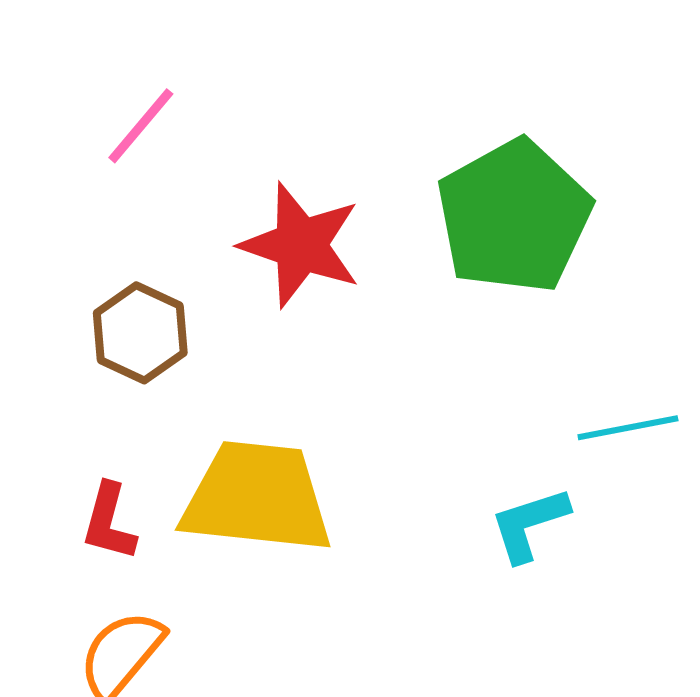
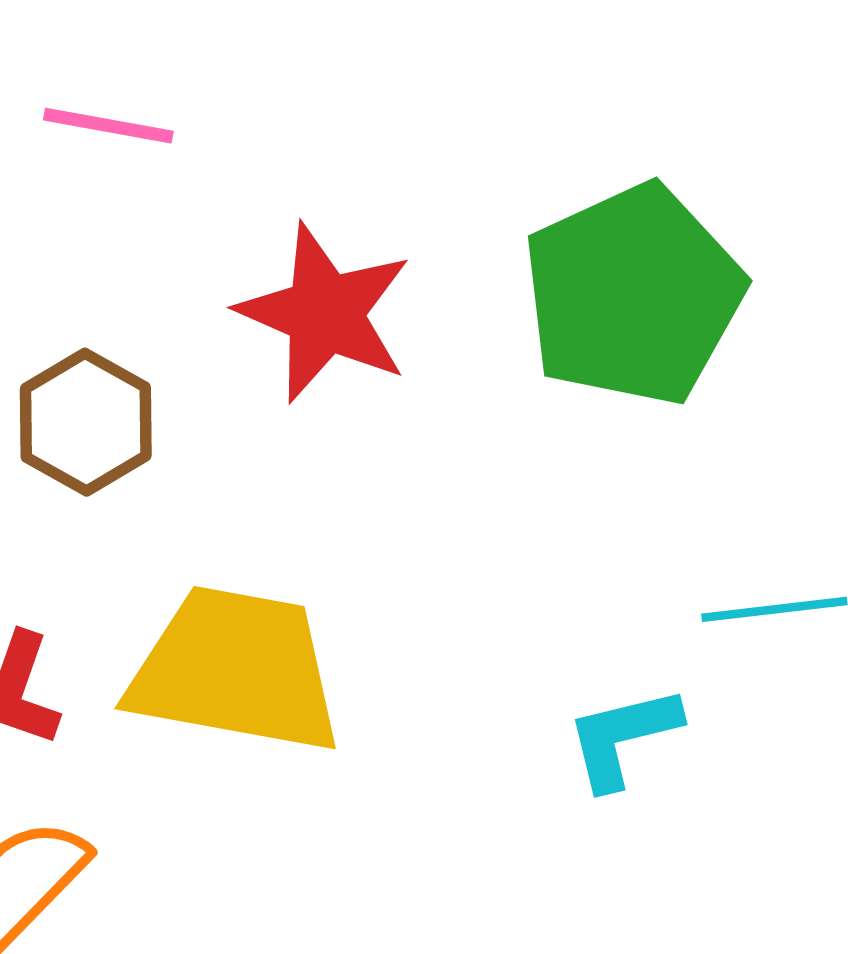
pink line: (141, 126) -> (108, 126), turned 56

